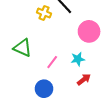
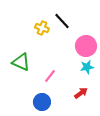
cyan star: (78, 59) -> (87, 67), moved

